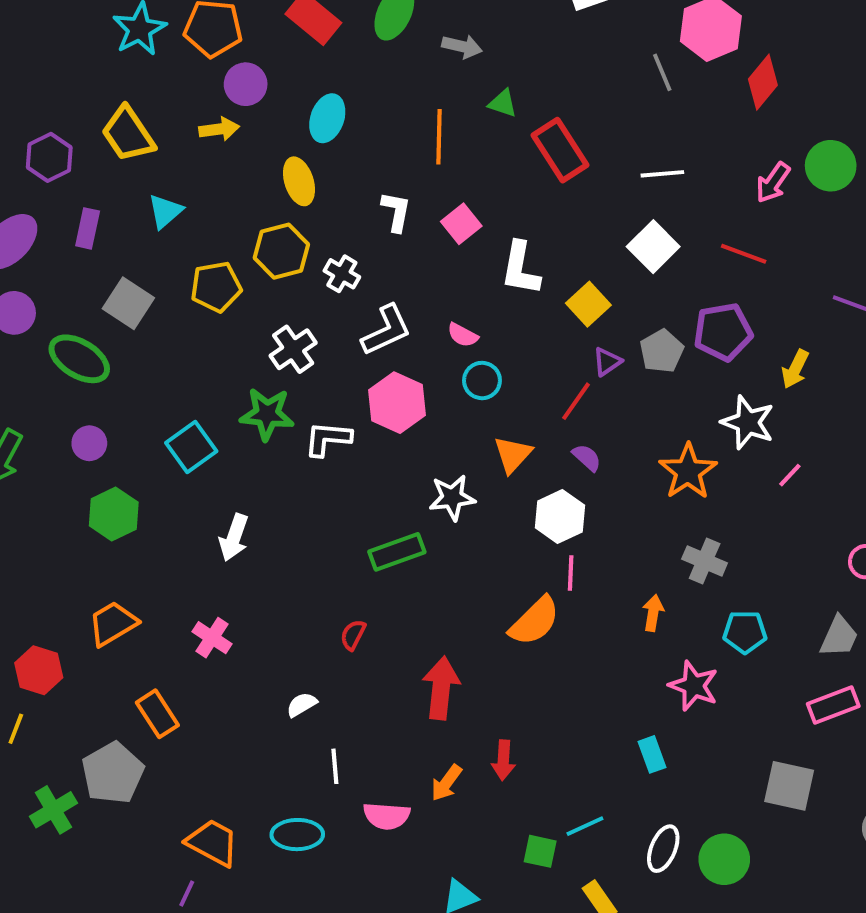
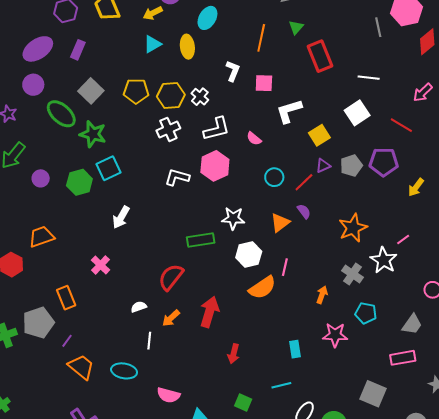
green triangle: (503, 103) -> (296, 27), turned 42
yellow arrow: (219, 129) -> (153, 13), turned 150
cyan triangle: (165, 211) -> (152, 44), moved
pink square: (461, 224) -> (264, 83), turned 30
yellow hexagon: (281, 251) -> (171, 96), moved
white L-shape: (520, 268) -> (289, 111), turned 52
cyan circle: (482, 381) -> (274, 177), moved
green star: (267, 414) -> (93, 134), moved
white star: (748, 422) -> (384, 260), moved
purple circle: (89, 443) -> (41, 178), moved
orange triangle: (513, 454) -> (280, 223), moved
green hexagon: (114, 514) -> (79, 182), moved
white hexagon: (560, 517) -> (249, 255), moved
orange trapezoid: (113, 624) -> (41, 237), moved
red semicircle: (353, 635) -> (171, 277), size x1.8
pink star: (694, 686) -> (335, 335), turned -30
cyan rectangle: (652, 754) -> (295, 349), moved
orange arrow: (446, 783) -> (171, 318), moved
pink semicircle: (387, 816) -> (168, 395), moved
cyan line: (585, 826) -> (281, 385), moved
purple line: (187, 893) -> (67, 341), moved

